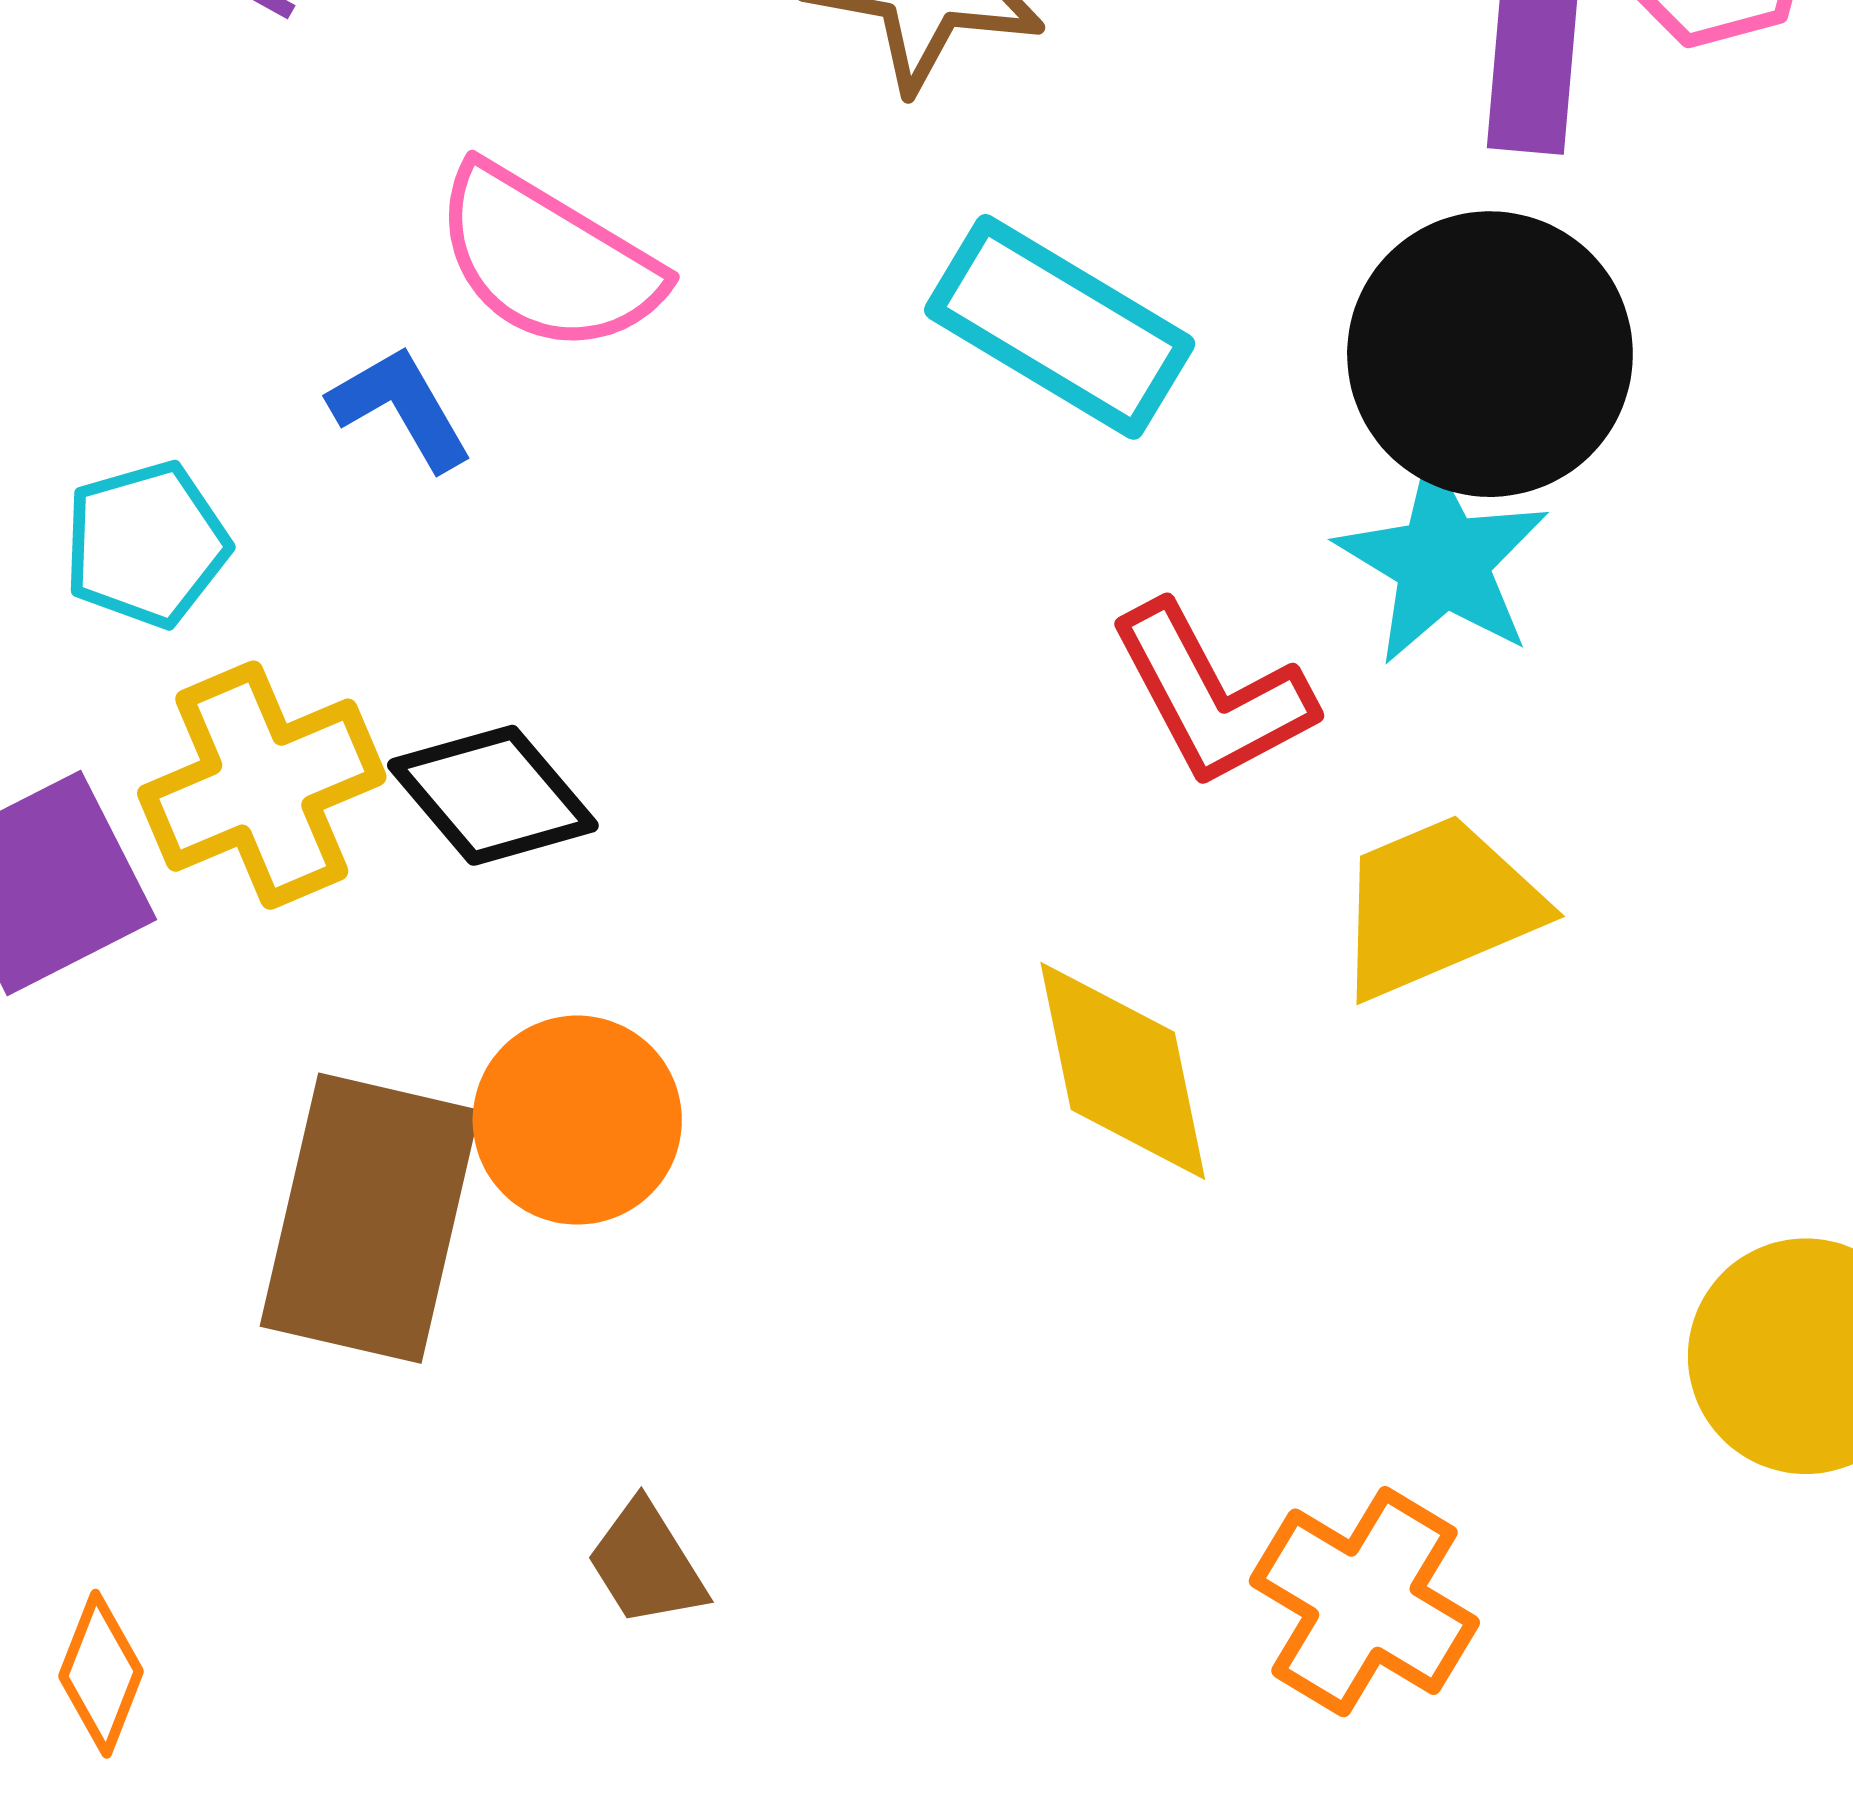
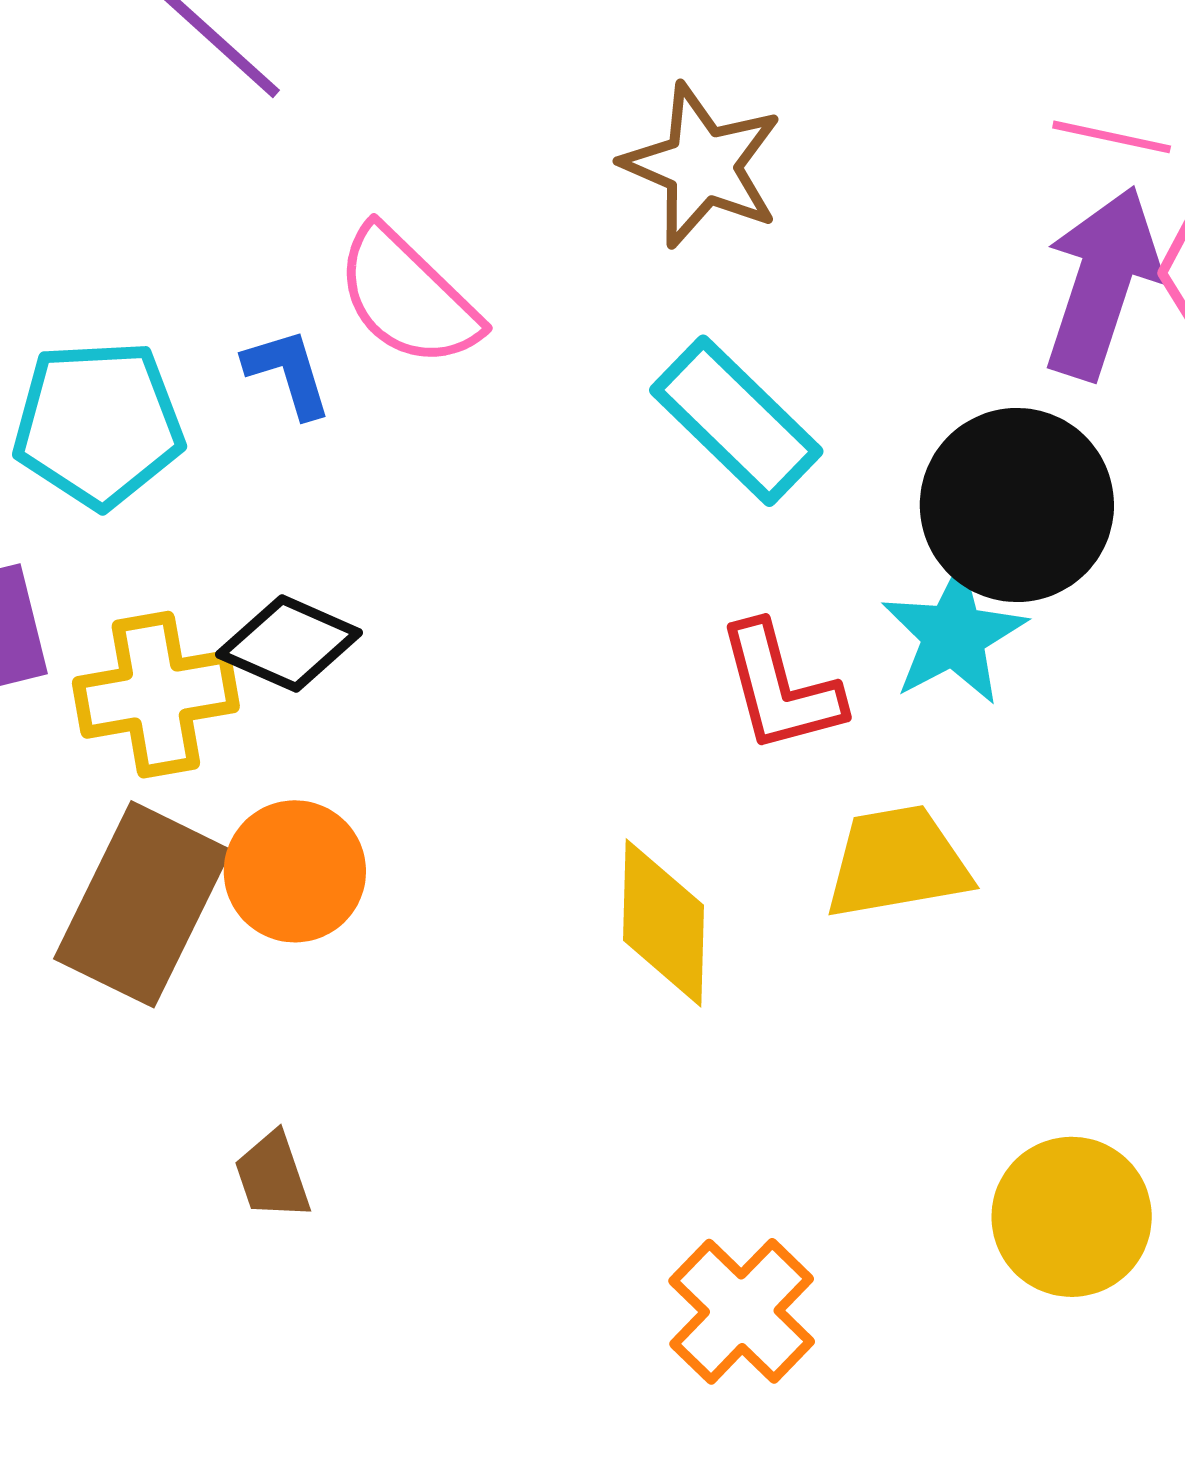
cyan pentagon: (146, 544) -> (98, 424), size x1.5
yellow cross: (262, 785) -> (156, 695), moved
black diamond: (493, 795) -> (289, 643), turned -39

